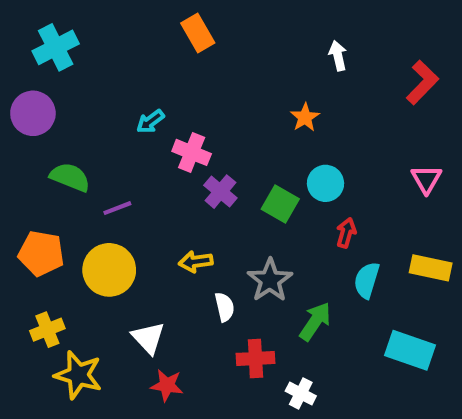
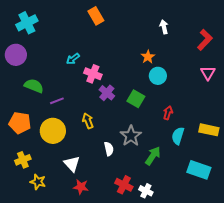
pink triangle: (426, 179) -> (208, 73), moved
cyan circle: (326, 183) -> (158, 76), moved
yellow arrow: (196, 262) -> (88, 121), moved, turned 77
red cross: (255, 358) -> (124, 185), moved, turned 30
yellow star: (78, 375) -> (38, 182), size x0.7

